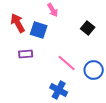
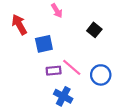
blue square: (39, 30) -> (44, 44), moved, turned -30
purple rectangle: (26, 54) -> (54, 71), moved

